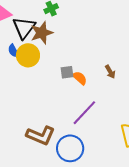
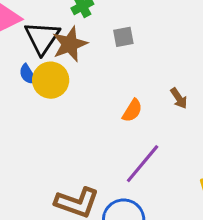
gray square: (67, 72) -> (123, 37), moved
orange semicircle: (80, 78) -> (132, 111), turned 84

